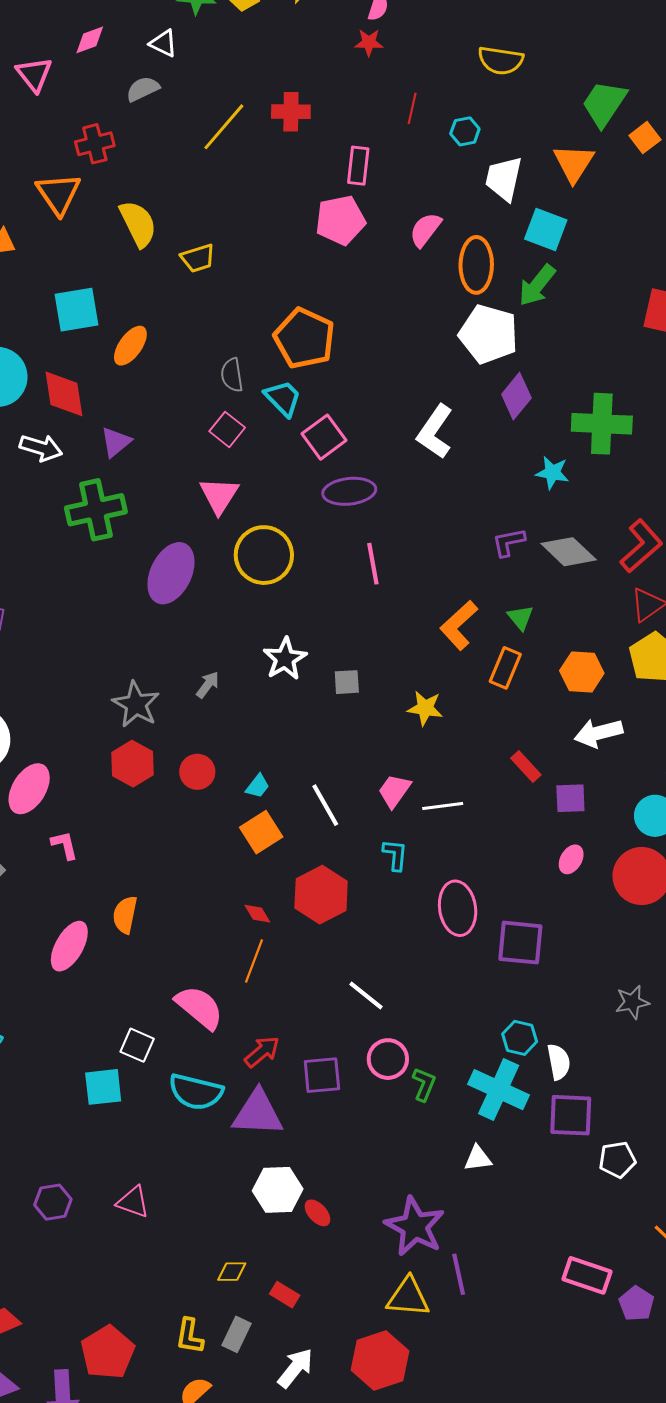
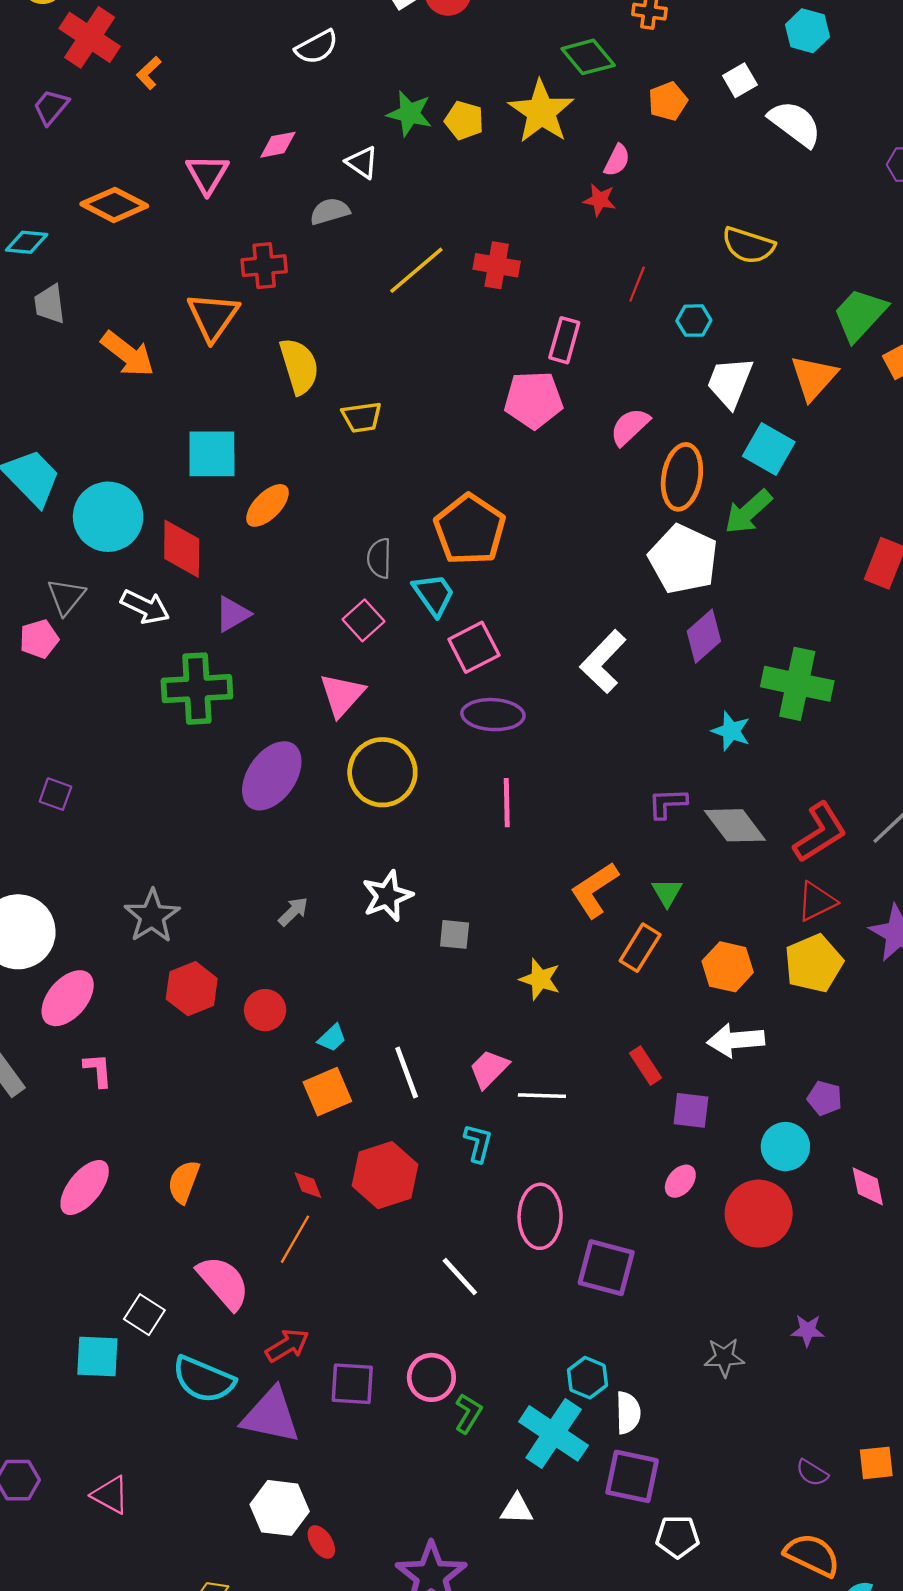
gray star: (136, 704) -> (152, 916), moved
orange semicircle: (125, 915) -> (184, 1182), moved
white line: (366, 996) -> (460, 1277), moved

